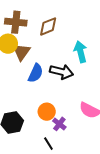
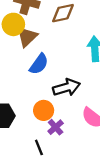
black arrow: (62, 72) -> (66, 87), moved, turned -40

